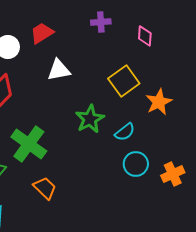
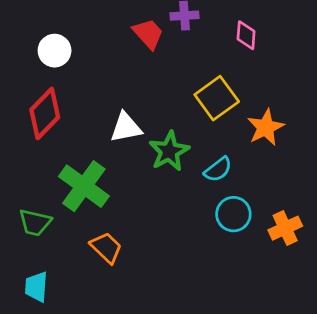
red trapezoid: (42, 33) -> (148, 34), moved, turned 80
white triangle: (59, 70) -> (126, 127), moved

